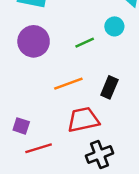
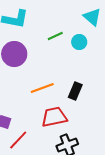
green line: (85, 43) -> (55, 36), moved
red line: (39, 148) -> (18, 140), turned -30

